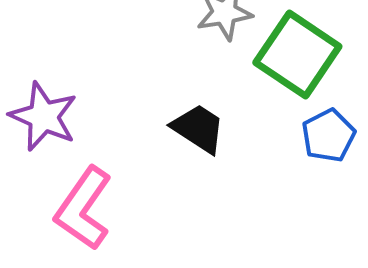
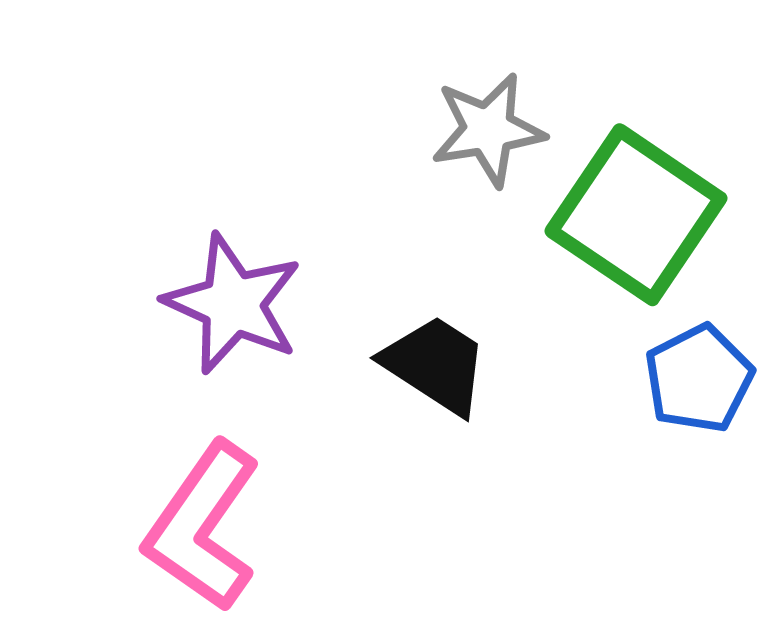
purple star: (43, 117) -> (233, 304), moved

